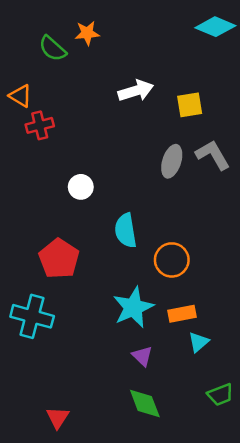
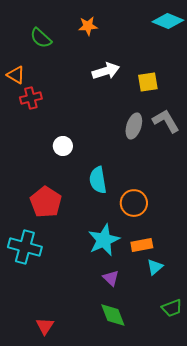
orange star: (87, 33) -> (88, 26), moved

